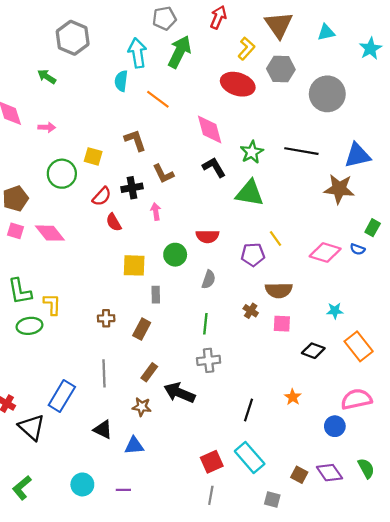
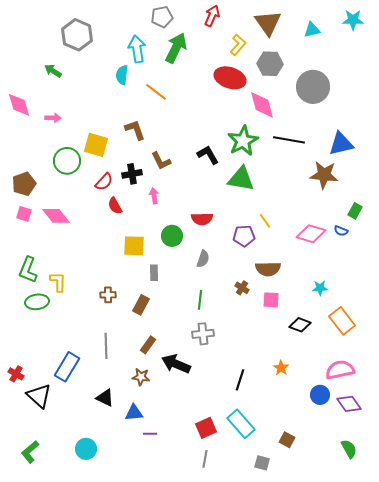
cyan star: (370, 49) -> (353, 20), moved, turned 30
pink diamond: (210, 129) -> (262, 105), moved
green star: (252, 152) -> (243, 141), size x1.4
yellow square: (93, 156) -> (96, 145), size x1.4
green L-shape: (20, 291) -> (28, 270), turned 32
green semicircle: (366, 468) -> (349, 449), moved
purple diamond: (329, 473) -> (349, 404), moved
purple line: (123, 490) -> (150, 434), moved

